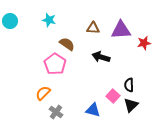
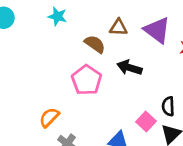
purple triangle: (121, 30) -> (157, 30), turned 40
brown semicircle: (67, 44) -> (95, 44), moved
pink pentagon: (55, 64) -> (87, 80), moved

